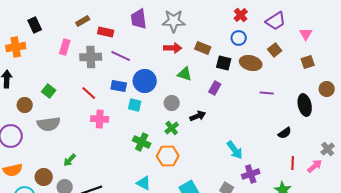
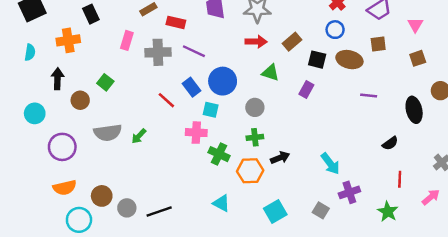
brown rectangle: (203, 48) -> (292, 42), turned -63
brown square: (275, 50) -> (378, 44), turned 32
blue rectangle: (119, 86) -> (191, 87), turned 42
green square: (49, 91) -> (105, 82), moved
red line: (89, 93) -> (166, 100), moved
brown circle: (25, 105) -> (80, 100), moved
black arrow: (198, 116) -> (280, 158), moved
pink cross: (100, 119) -> (196, 133), moved
green cross: (172, 128) -> (255, 137), turned 32
green arrow: (70, 160) -> (139, 136), moved
pink arrow: (315, 166) -> (431, 197), moved

